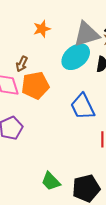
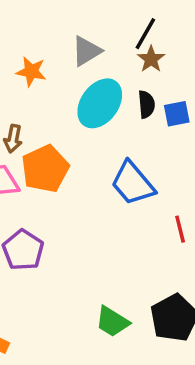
orange star: (42, 29) -> (31, 71), turned -30
gray triangle: (87, 34) -> (86, 51), moved, size x0.7

